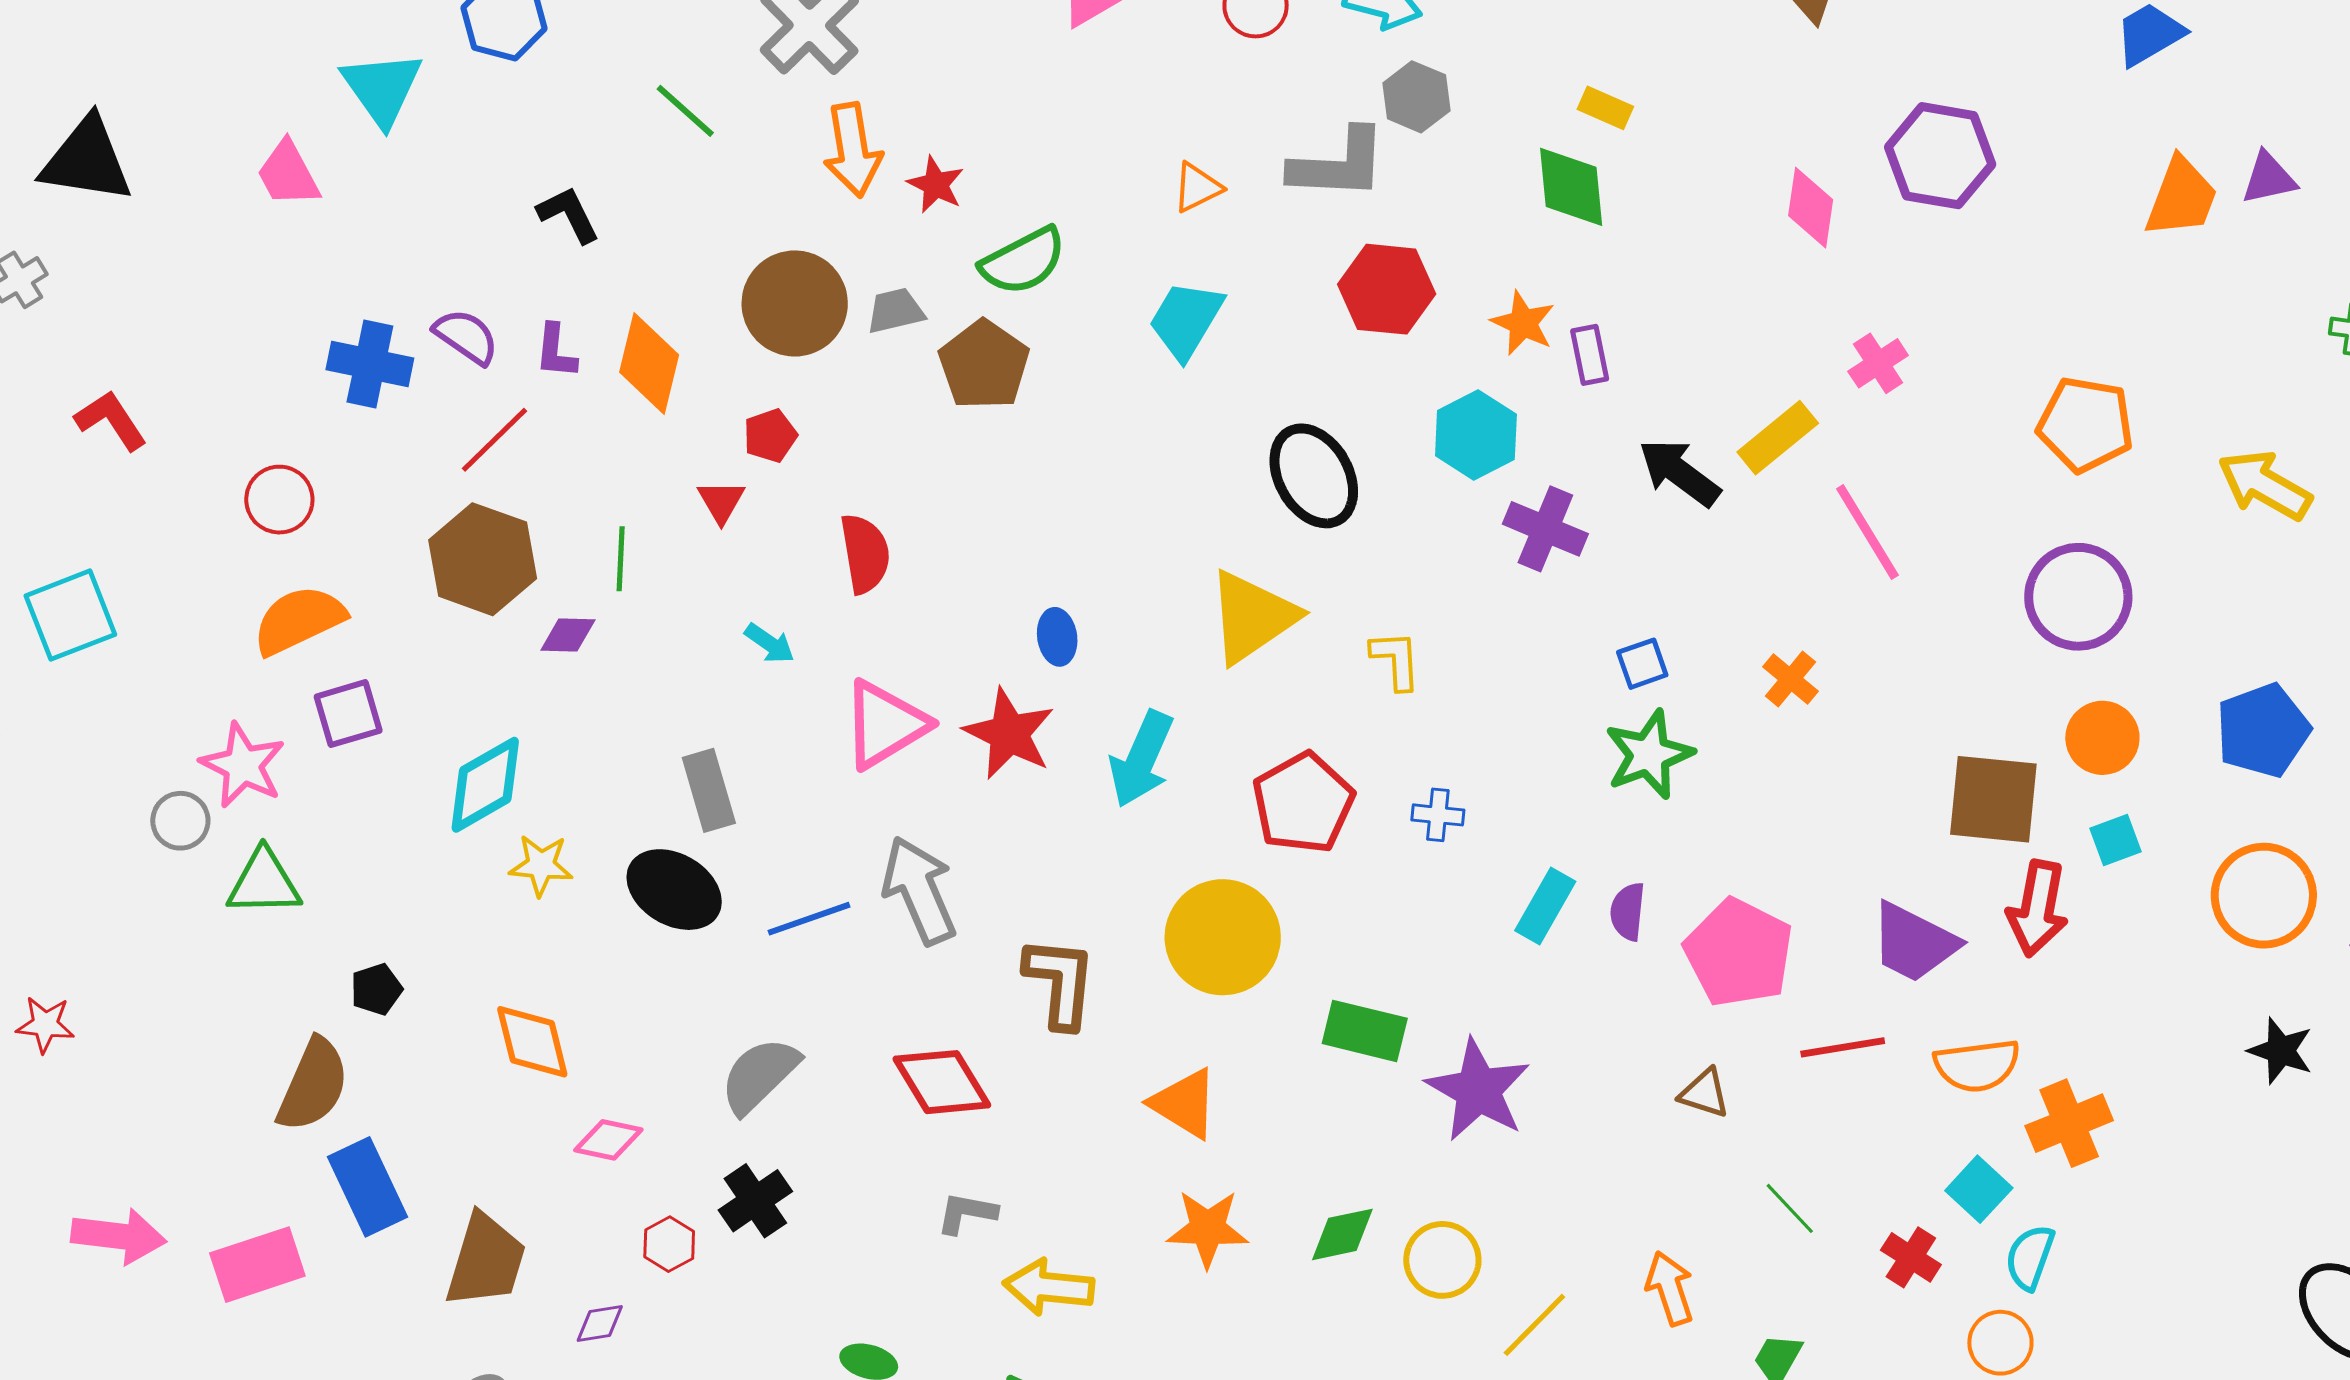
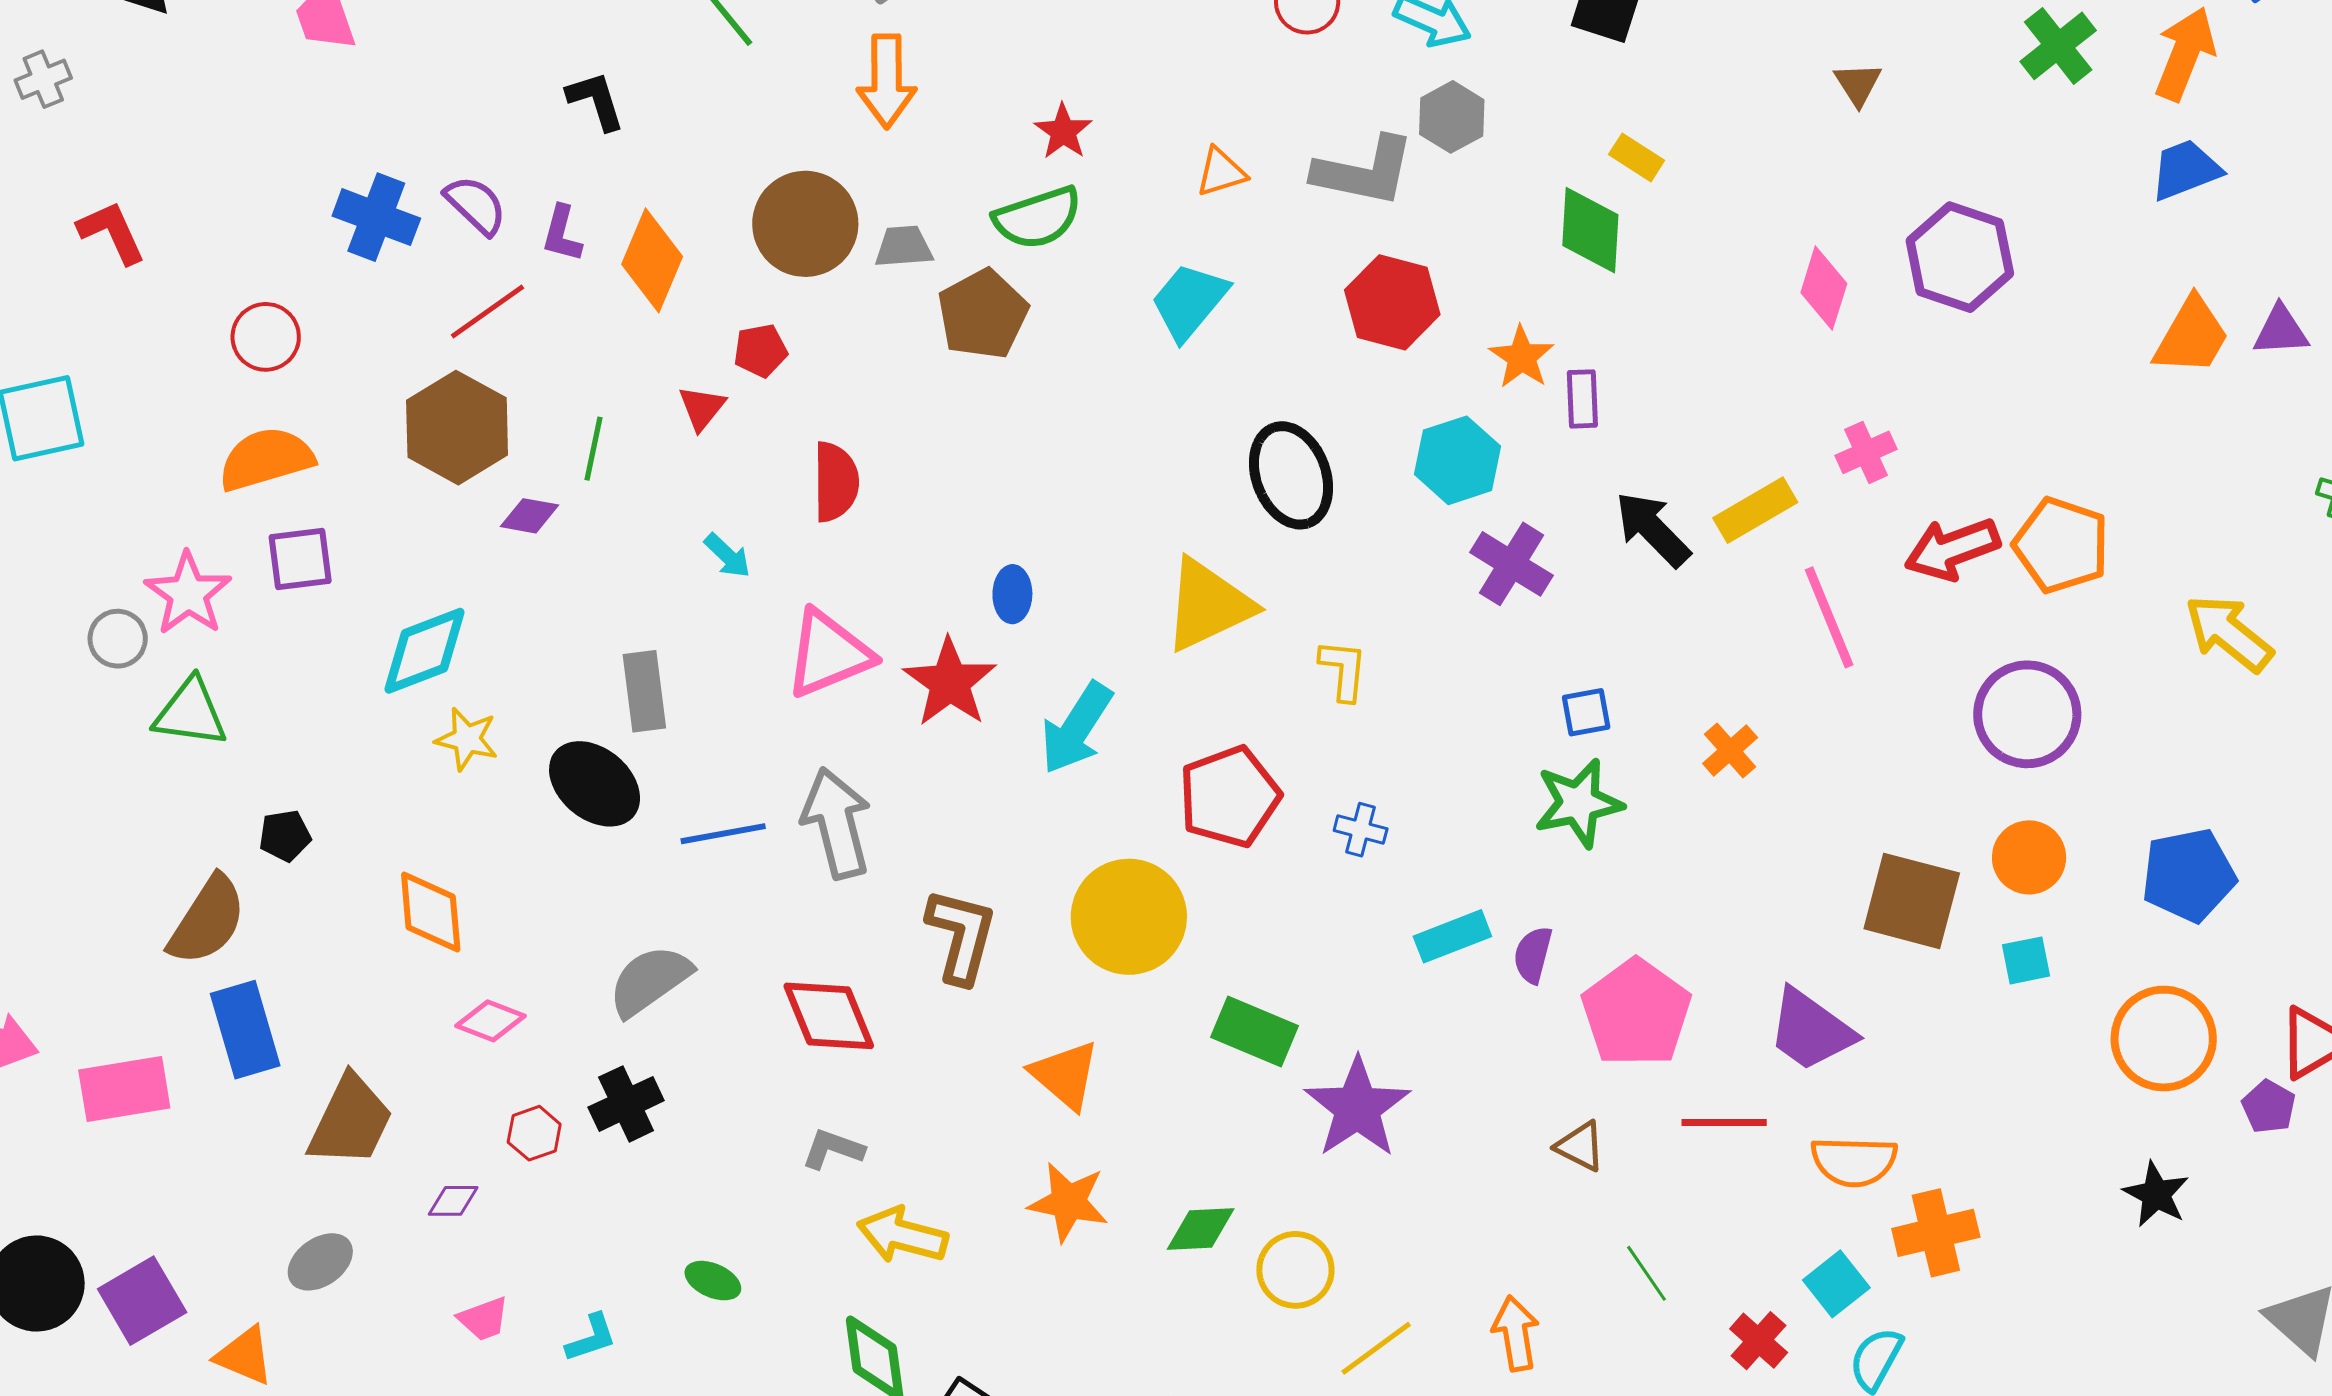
red star: (936, 185) -> (1063, 131), moved
cyan rectangle: (1545, 906) -> (1452, 936), turned 30
red arrow: (2038, 908) -> (1952, 549), moved, turned 50

